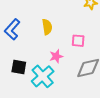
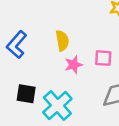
pink star: (56, 56) -> (74, 65), moved

